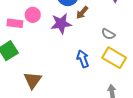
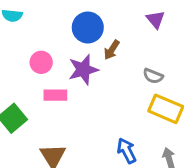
pink rectangle: (15, 23) -> (55, 95), moved
blue arrow: (83, 59) -> (127, 151), moved

